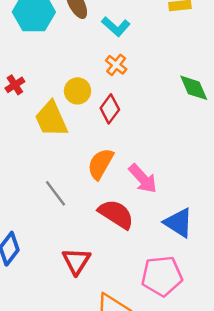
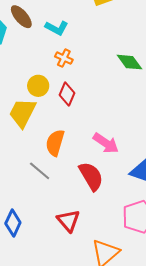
yellow trapezoid: (51, 119) -> (23, 113), turned 64
orange semicircle: (100, 164) -> (55, 143), moved
red semicircle: (116, 214) -> (91, 176), turned 40

